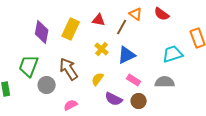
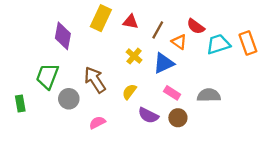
orange triangle: (136, 14) -> (179, 42), moved
red semicircle: (162, 14) -> (196, 26), moved
yellow rectangle: (71, 29) -> (101, 18), moved
cyan trapezoid: (173, 54) -> (218, 44), moved

